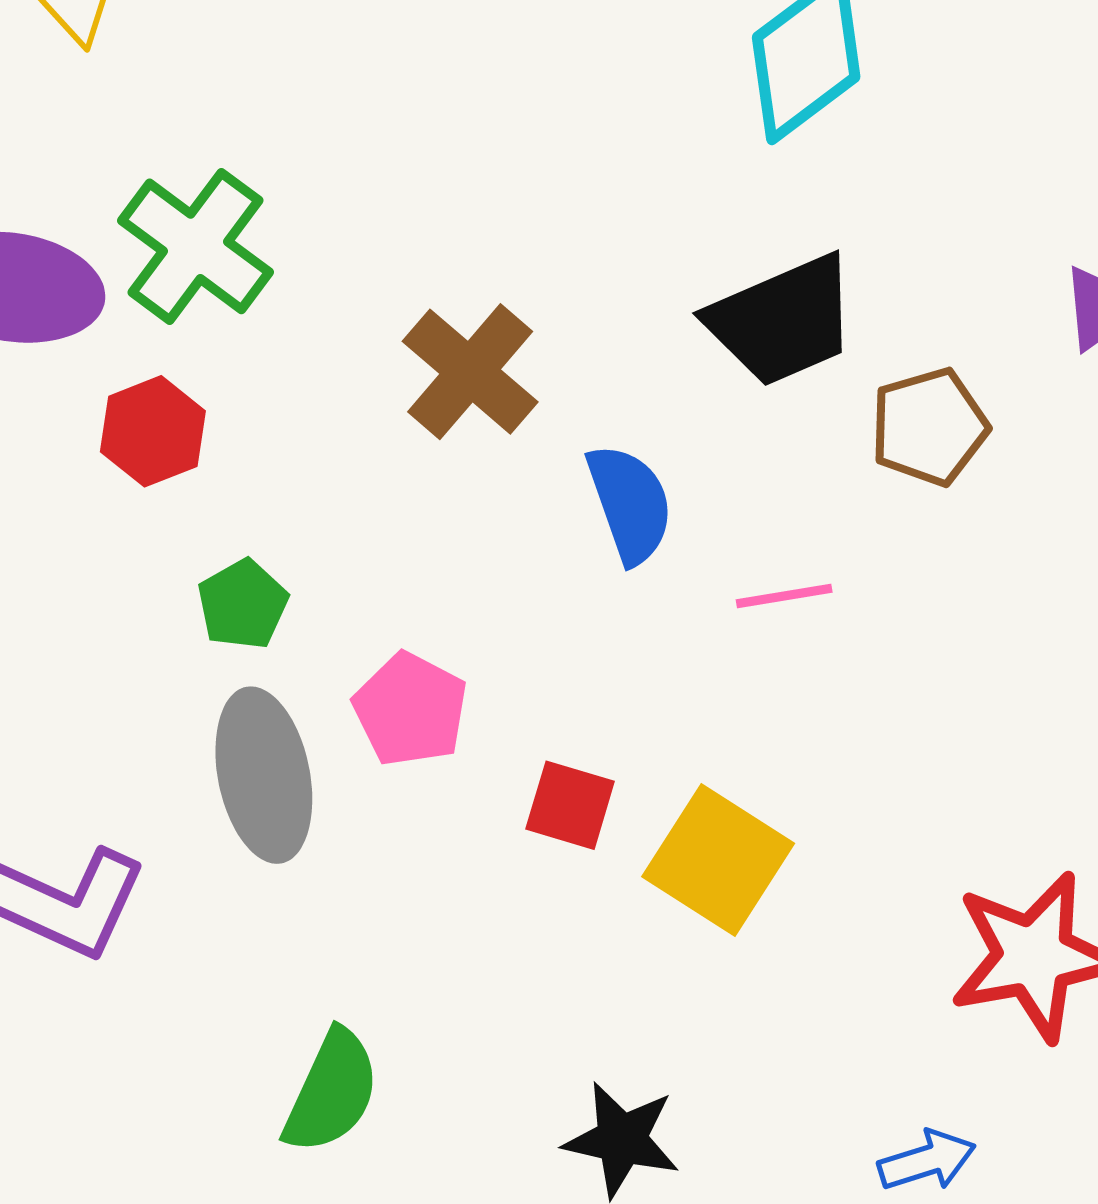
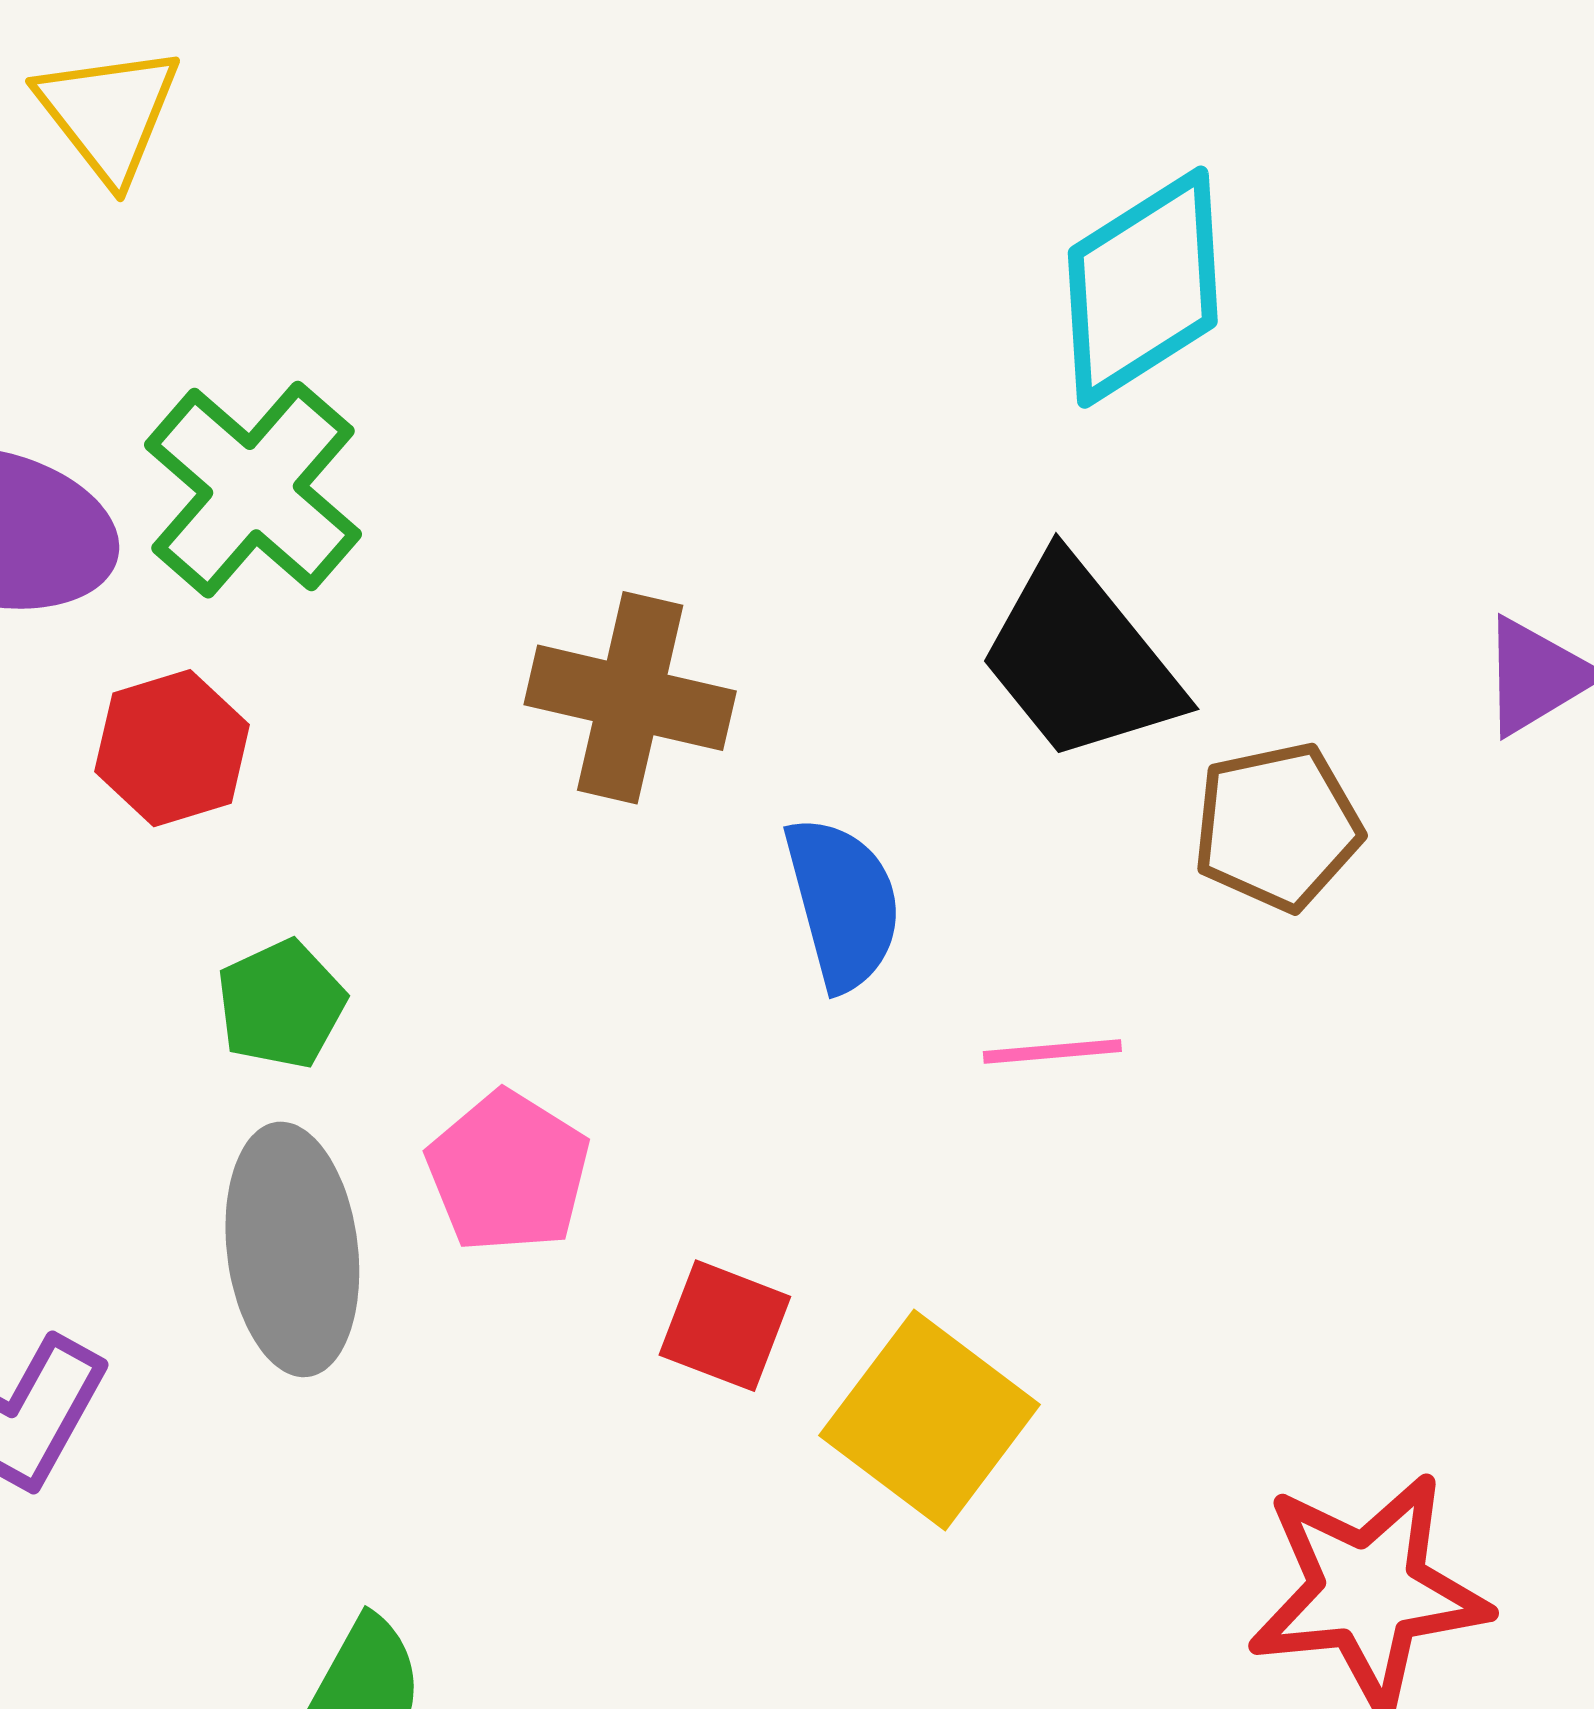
black trapezoid: (782, 320) -> (1080, 659), turned 70
brown cross: (470, 372) -> (630, 698), turned -32

